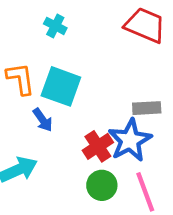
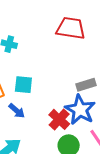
cyan square: (61, 86) -> (23, 85), size x0.7

